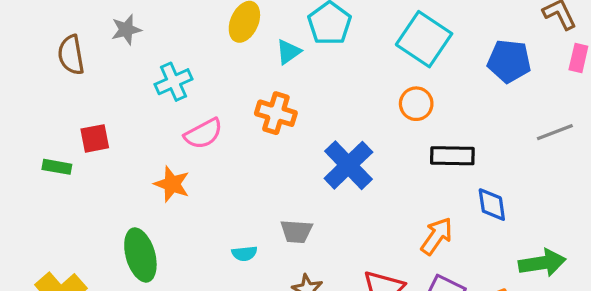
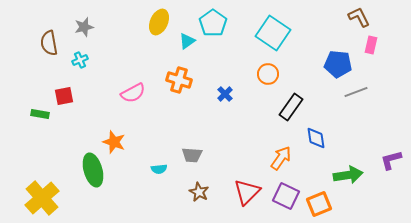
blue pentagon: (509, 61) -> (338, 64), moved
cyan cross: (174, 82) -> (80, 60), moved, size x0.7
black rectangle: (452, 156) -> (291, 107), turned -56
blue cross: (348, 165) -> (225, 94), moved, size x0.5
orange star: (172, 184) -> (114, 142), moved

